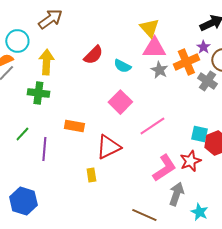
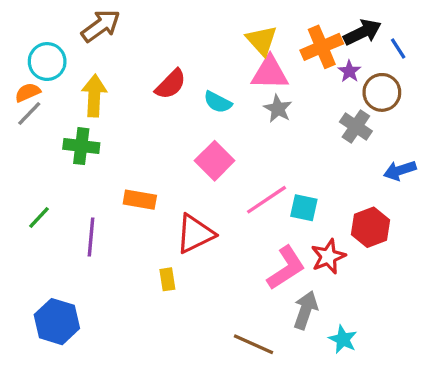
orange cross: (186, 62) -> (322, 47), moved
green line: (22, 134) -> (39, 218), moved
cyan square: (199, 134) -> (304, 208), moved

